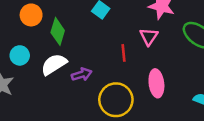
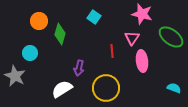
white semicircle: (54, 64) -> (62, 89), moved
purple arrow: (82, 74) -> (79, 68), turned 119
pink ellipse: (156, 83) -> (142, 61), moved

